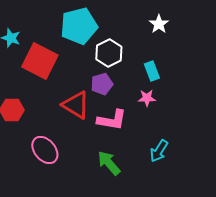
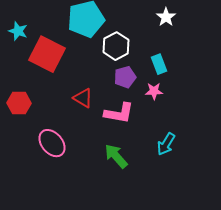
purple pentagon: (102, 84) -> (125, 77), moved
red triangle: (76, 105) -> (83, 98), size x0.7

